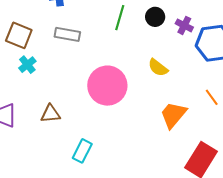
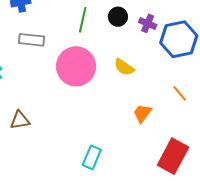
pink circle: (107, 86) -> (76, 66), moved
orange trapezoid: (173, 115) -> (142, 113), size x0.7
cyan rectangle: (82, 151) -> (92, 157), moved

